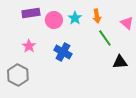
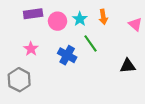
green line: (105, 38) -> (91, 43), moved

